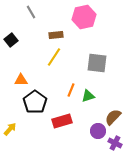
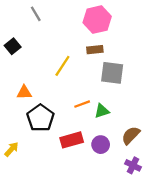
brown rectangle: (56, 35) -> (95, 50), moved
orange line: (71, 90) -> (82, 104), turned 48
purple circle: (98, 131) -> (101, 145), moved

